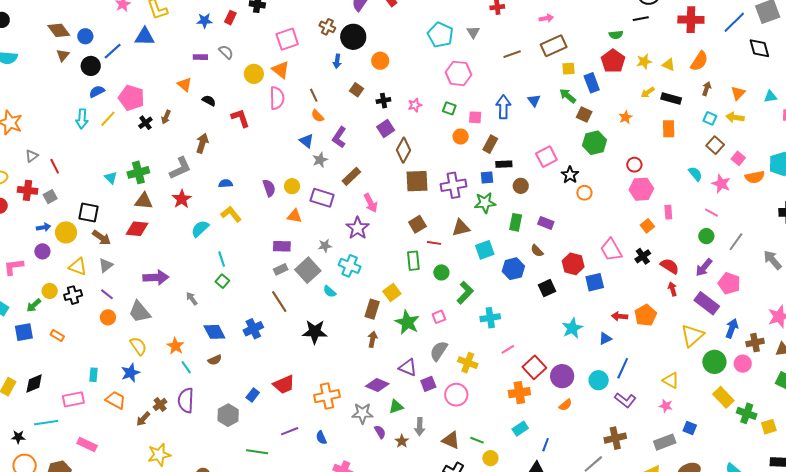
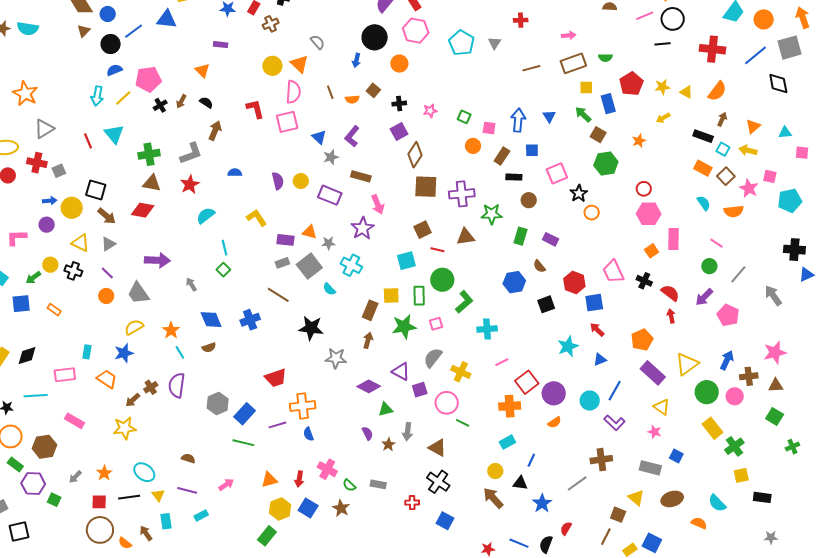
brown cross: (327, 27) -> (271, 24), moved, turned 35
green semicircle: (616, 35) -> (605, 58), moved
pink square: (287, 39) -> (287, 122), moved
gray semicircle: (226, 52) -> (318, 42), moved
pink hexagon: (459, 73) -> (416, 31), moved
pink pentagon: (131, 98) -> (148, 79), turned -30
black rectangle: (671, 98) -> (703, 136), moved
black semicircle: (209, 101) -> (206, 103), moved
orange semicircle: (317, 116) -> (352, 99), moved, turned -56
orange rectangle: (669, 129) -> (703, 168), moved, turned -66
gray triangle: (32, 156) -> (44, 129), size x1.5
pink square: (738, 158) -> (770, 176), moved, turned -32
red line: (55, 166) -> (88, 141), moved
brown rectangle: (351, 176) -> (361, 176), turned 54
orange semicircle: (755, 177) -> (734, 211), moved
cyan triangle: (111, 178) -> (114, 134), moved, size x1.5
blue square: (487, 178) -> (532, 150), moved
pink star: (721, 184) -> (749, 188), moved
pink rectangle: (668, 212) -> (674, 239), size x1.5
yellow L-shape: (231, 214) -> (257, 218), moved
orange triangle: (294, 216) -> (310, 232), moved
cyan square: (485, 250) -> (406, 261), moved
black cross: (643, 256) -> (644, 281), turned -35
green rectangle: (413, 261) -> (419, 296), moved
green circle: (441, 272) -> (442, 280), size x1.5
yellow square: (392, 293) -> (391, 295), turned 30
black cross: (73, 295) -> (73, 271), turned 30
brown line: (279, 302) -> (278, 295), turned -30
purple rectangle: (707, 303) -> (653, 373), moved
red arrow: (620, 316) -> (597, 330), moved, turned 35
green star: (407, 322) -> (404, 327), turned 30
yellow semicircle: (138, 346) -> (134, 327), turned -90
blue rectangle: (253, 395) -> (245, 414), moved, size x1.5
orange cross: (327, 396) -> (303, 406), moved
gray star: (362, 413) -> (336, 358), moved
green cross: (747, 413) -> (734, 446), turned 30
yellow square: (769, 427) -> (741, 475), moved
green line: (477, 440) -> (463, 423), moved
gray rectangle: (665, 442) -> (650, 468), turned 30
yellow star: (159, 455) -> (125, 428), moved
yellow circle: (490, 458) -> (495, 471), moved

